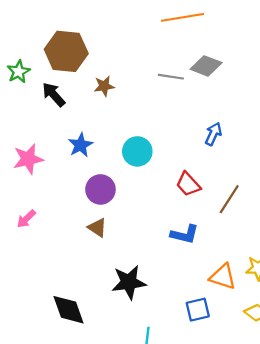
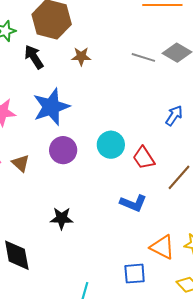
blue star: (80, 145) -> (51, 107), size x1.6
cyan circle: (137, 151) -> (111, 145), moved
brown triangle: (97, 228) -> (21, 163), moved
black star: (129, 282) -> (62, 218), moved, size x0.7

